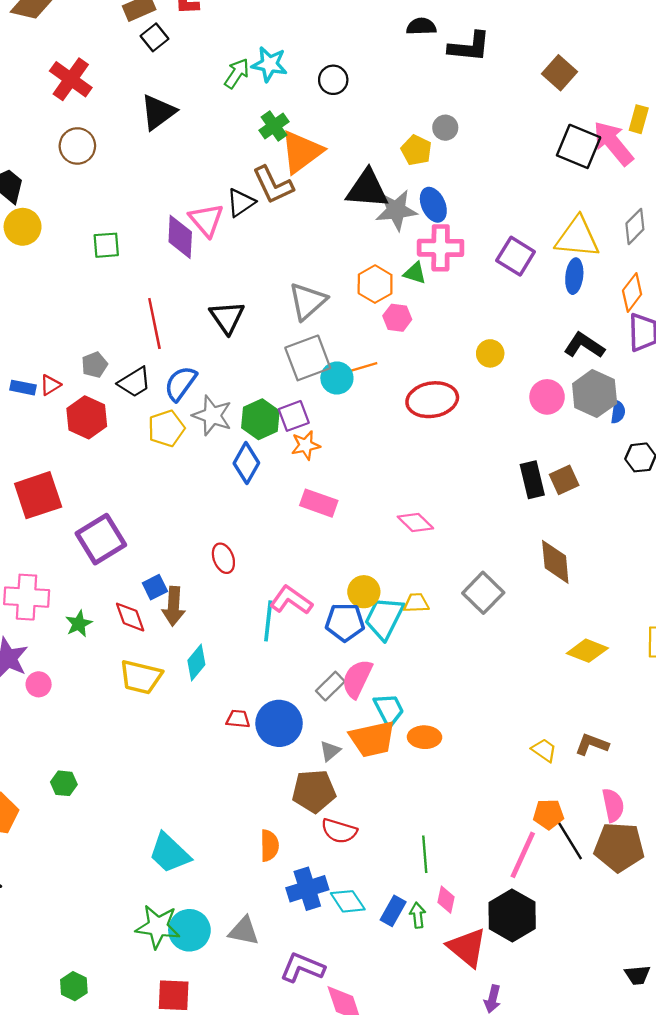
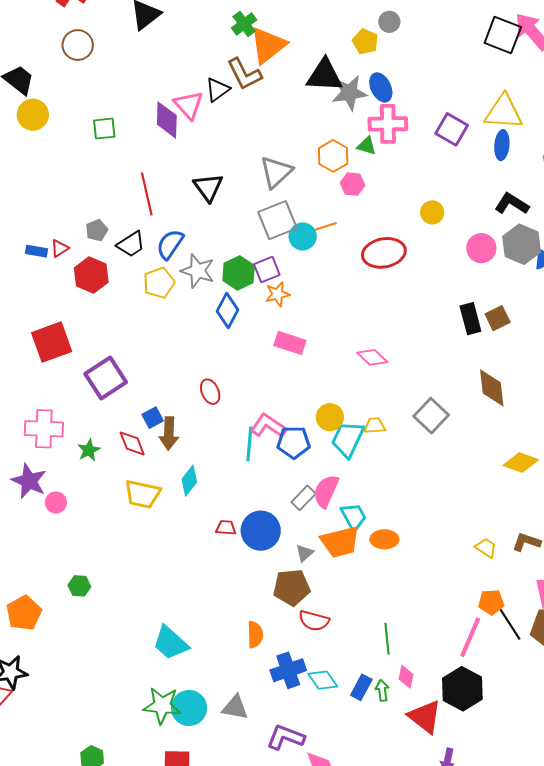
blue pentagon: (345, 622) -> (294, 442), moved

